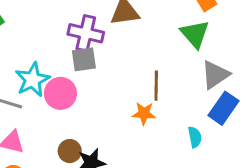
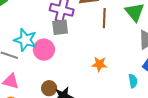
cyan star: (32, 80) -> (25, 40), turned -30
brown line: (156, 86) -> (104, 18), moved

